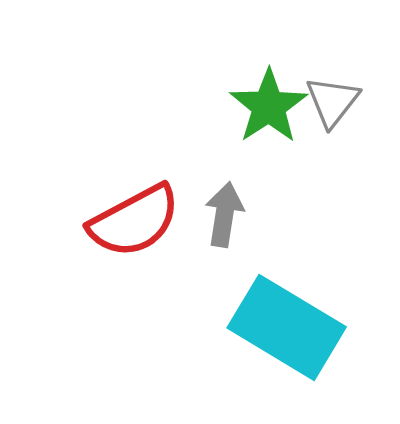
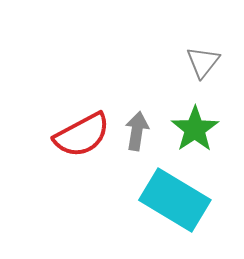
green star: (269, 106) -> (195, 129), moved

